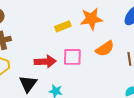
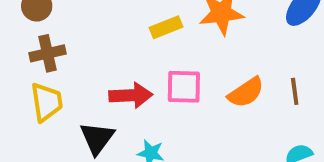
orange semicircle: (105, 49) -> (246, 92), moved

